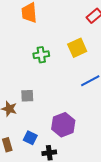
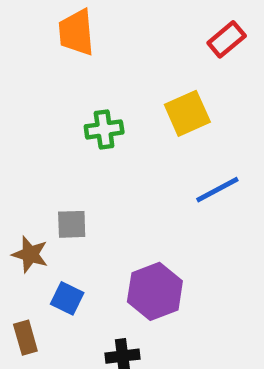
blue square: (30, 138) -> (67, 298), moved

